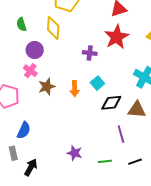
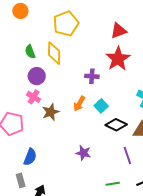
green semicircle: (21, 24) -> (30, 52), moved
orange arrow: (75, 89) -> (79, 104), moved, turned 35
black diamond: (111, 103) -> (116, 125), turned 35
purple star: (75, 153) -> (83, 153), moved

